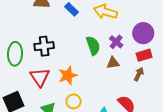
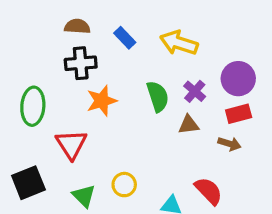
black cross: (44, 46) -> (81, 63), moved
brown arrow: (139, 74) -> (229, 144), turned 80
orange star: (68, 75) -> (102, 101), moved

